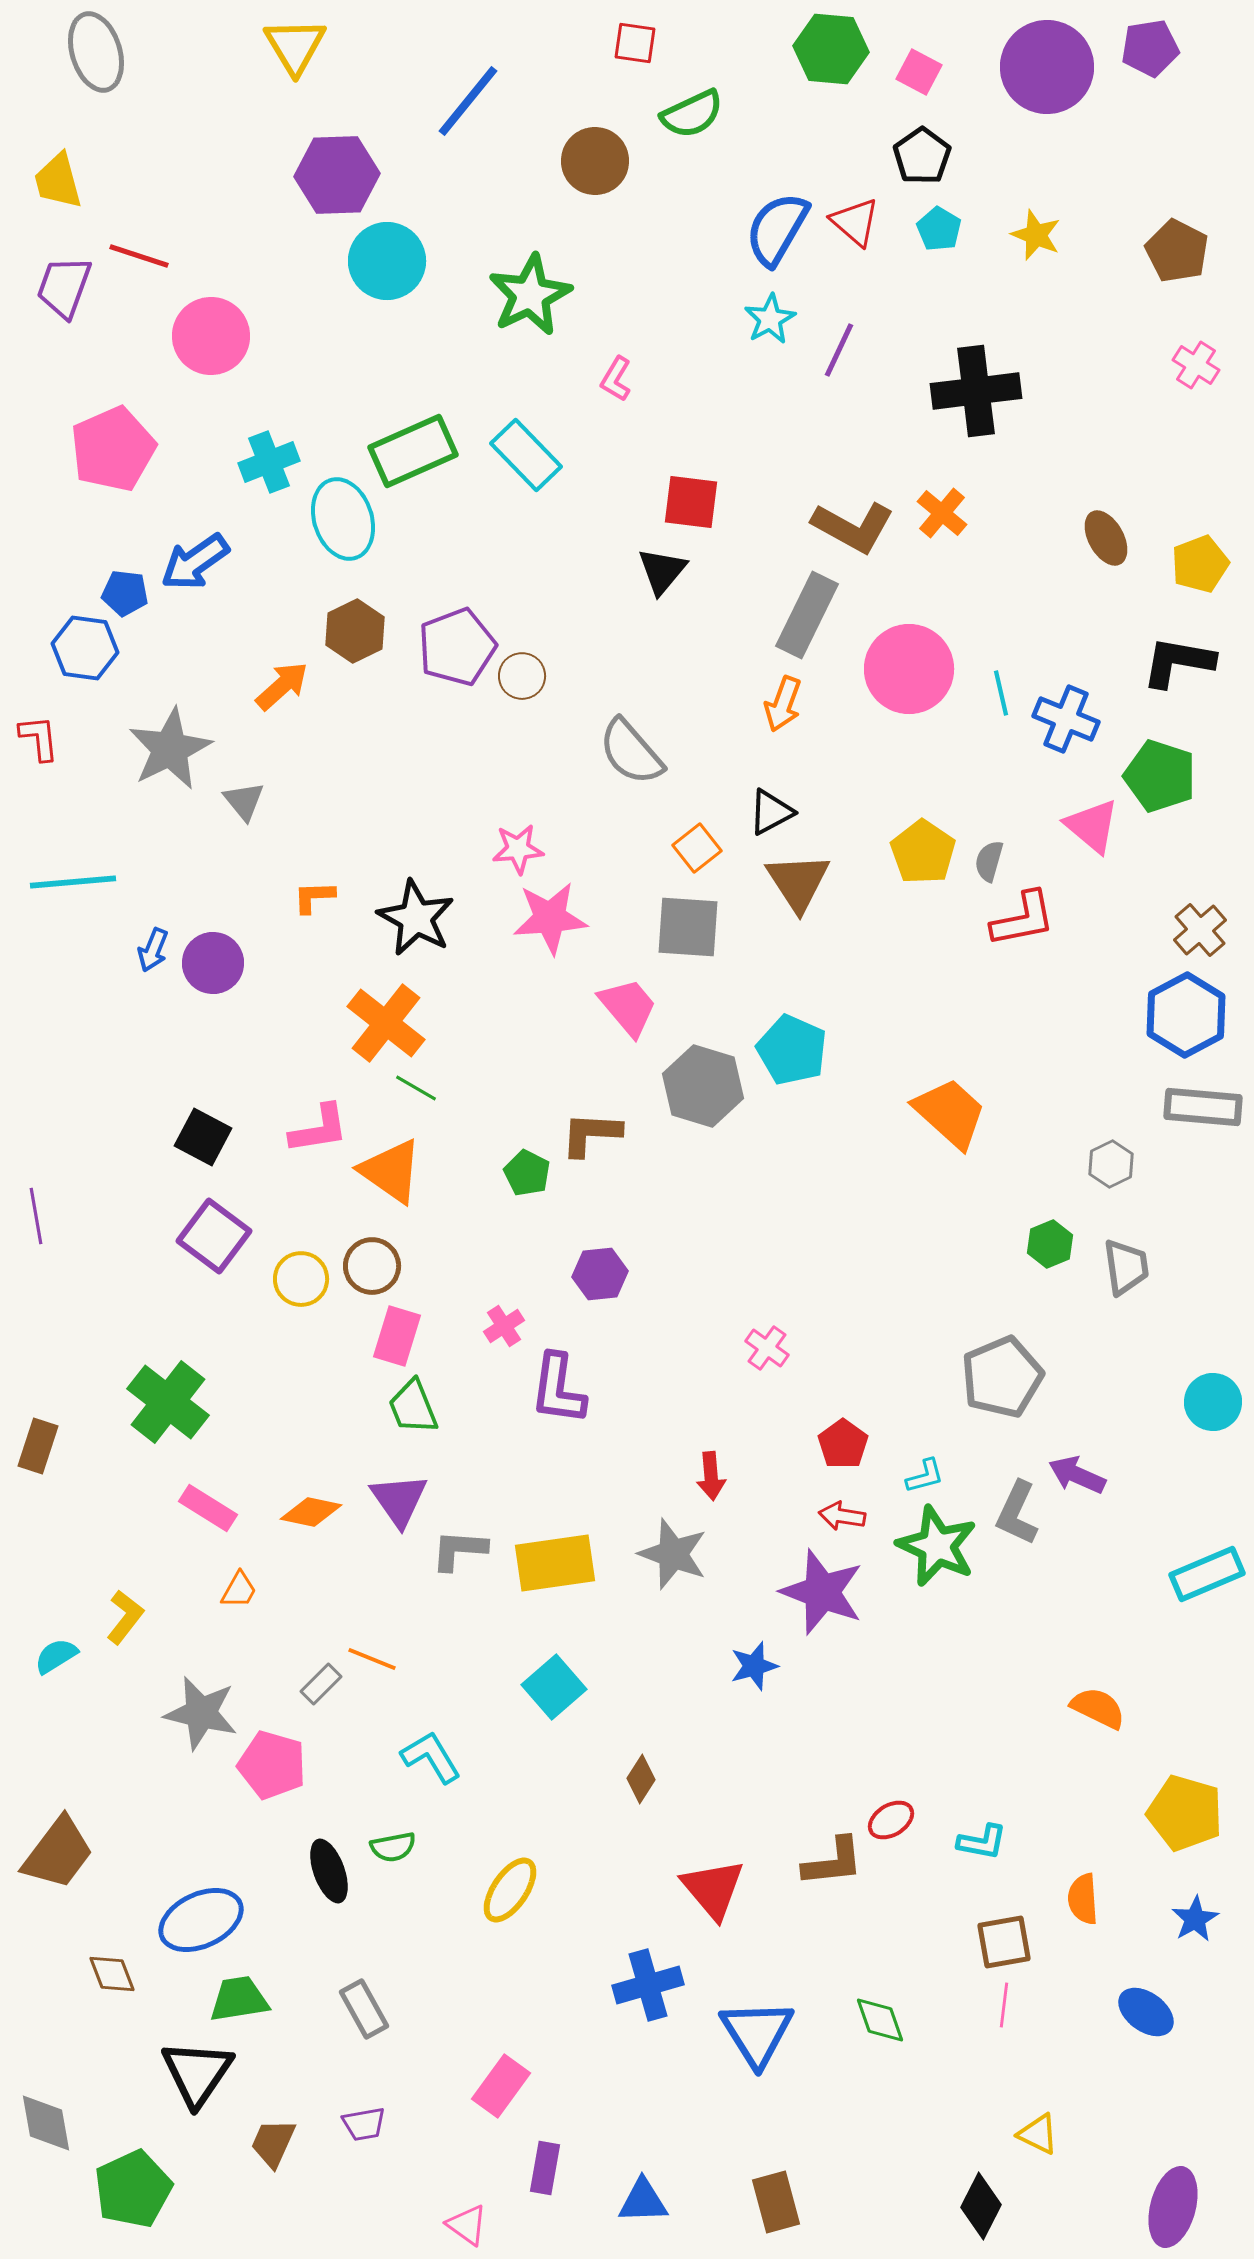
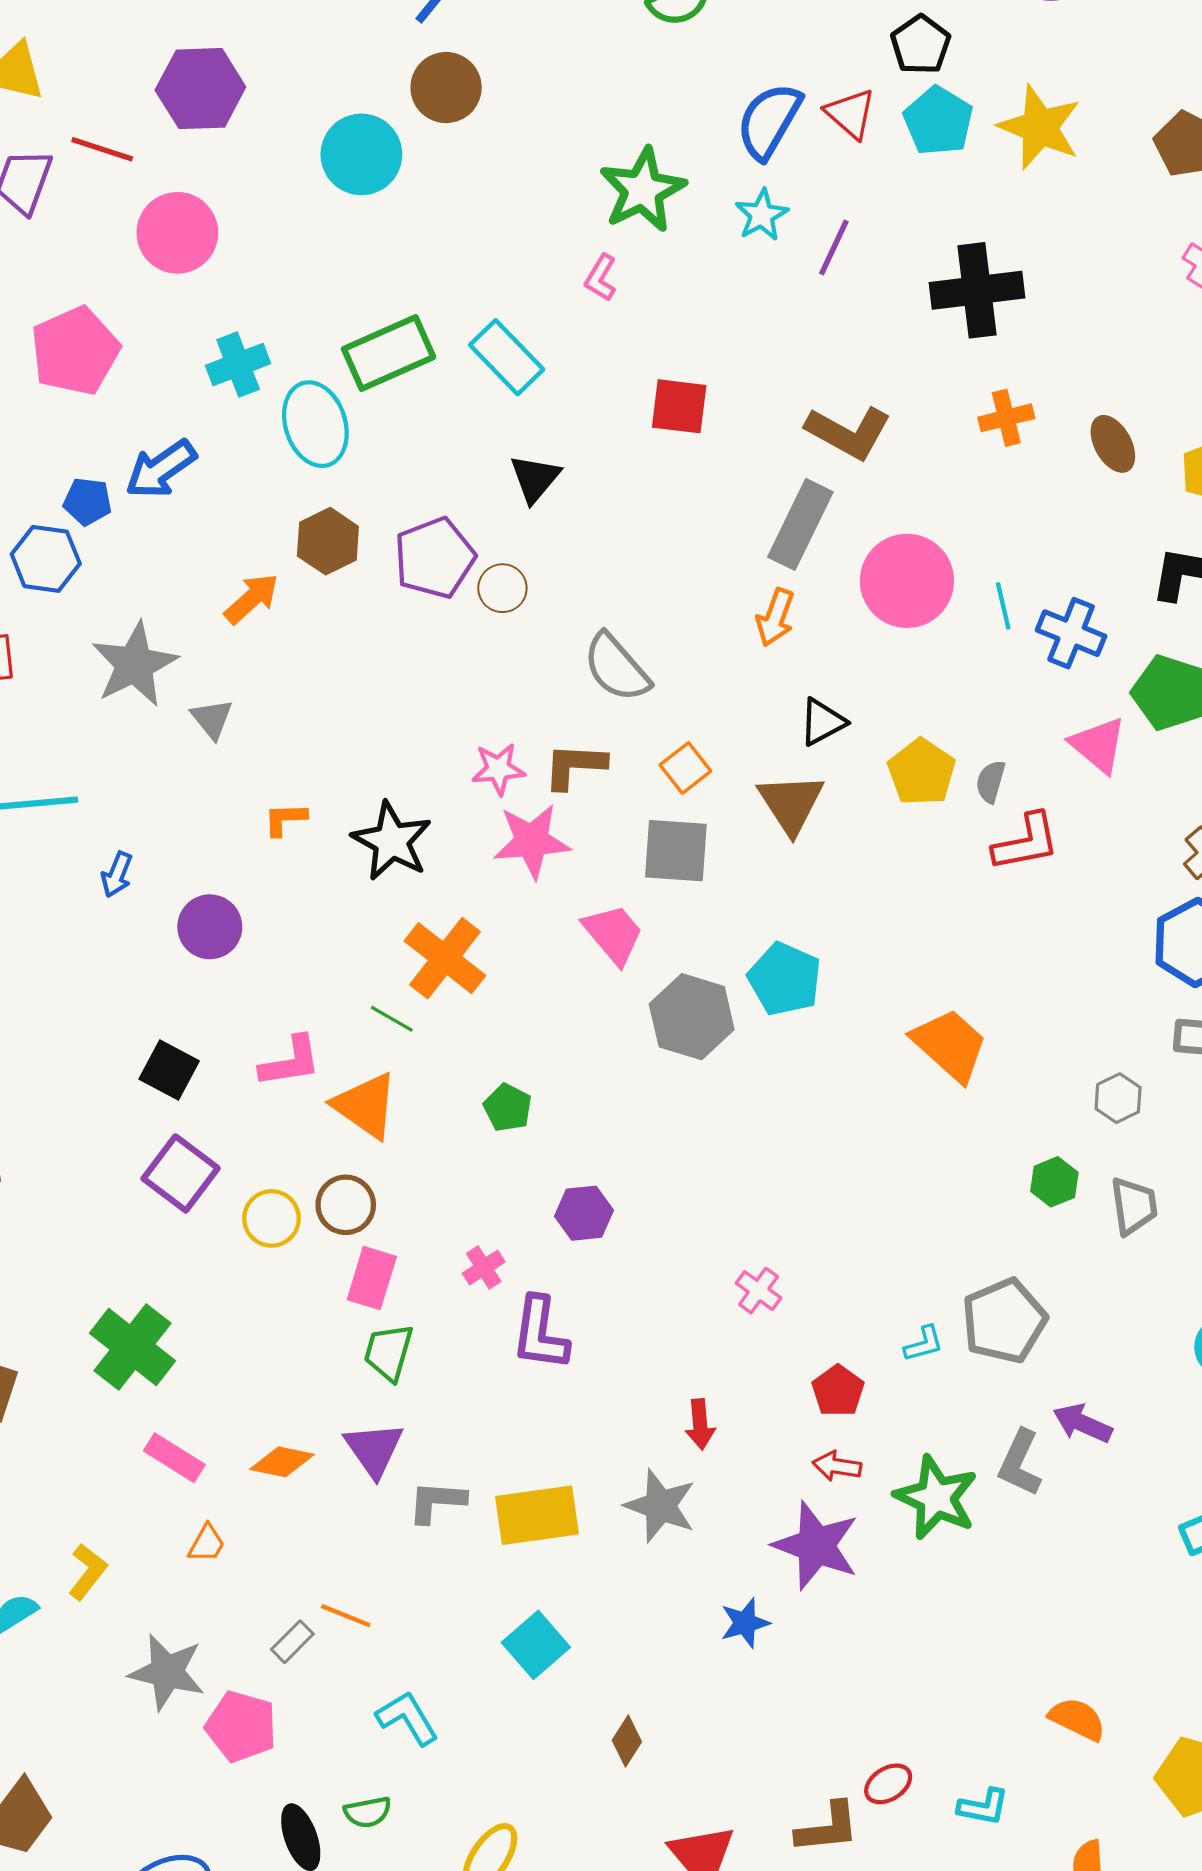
brown circle: (595, 161) -> (446, 88), moved
purple hexagon: (337, 175) -> (200, 89), moved
cyan pentagon: (939, 229) -> (938, 121), size x1.5
yellow star: (1036, 235) -> (1040, 127), size x1.6
green star: (530, 295) -> (643, 190), moved
orange cross: (942, 513) -> (1006, 418), moved, turned 36
black triangle: (662, 571) -> (535, 478), moved
black triangle: (771, 812) -> (822, 722), moved
purple circle: (213, 963) -> (210, 927), moved
orange cross: (386, 1023) -> (445, 958), moved
brown L-shape: (591, 1134) -> (575, 766), moved
green trapezoid: (413, 1407) -> (389, 1352), turned 38
cyan L-shape: (925, 1476) -> (924, 1344), moved
orange semicircle: (1098, 1708) -> (1077, 1719), moved

